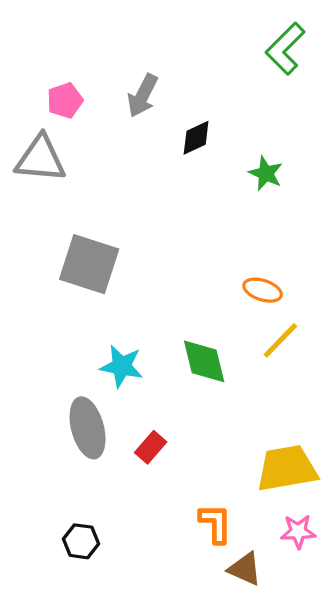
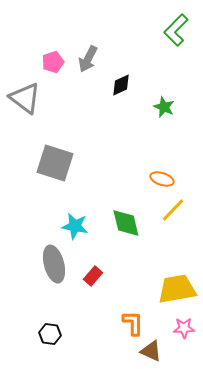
pink pentagon: (65, 100) -> (53, 62), moved
gray triangle: (41, 159) -> (25, 98), turned 32

